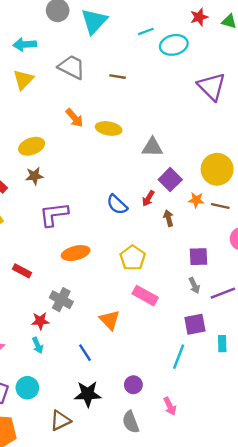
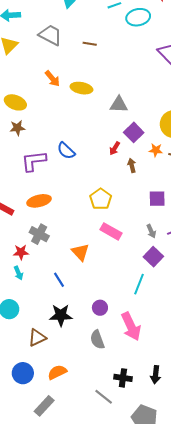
yellow ellipse: (32, 146) -> (15, 102), turned 40
blue semicircle: (117, 205) -> (66, 151), moved
orange ellipse: (76, 253) -> (39, 201), moved
gray arrow: (194, 285) -> (151, 231), moved
purple square: (195, 324) -> (153, 257), turned -36
pink arrow: (170, 406) -> (131, 326), size x1.8

